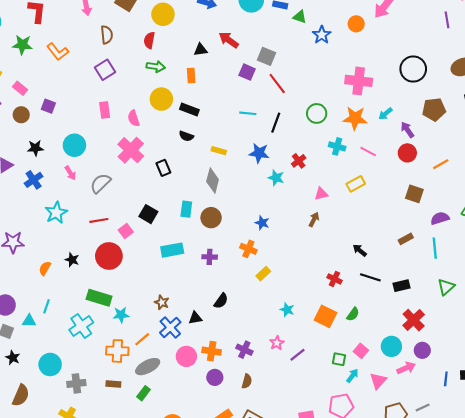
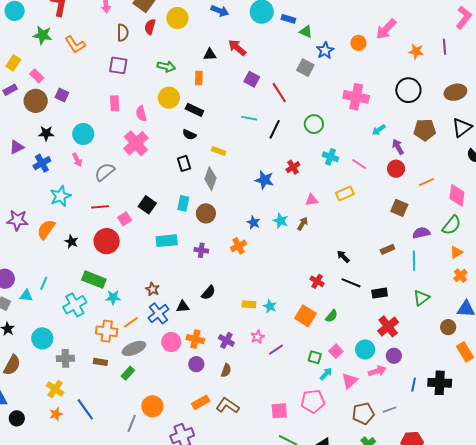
red semicircle: (149, 40) -> (150, 27), moved
gray square: (266, 56) -> (305, 68), moved
purple square: (105, 70) -> (118, 65), turned 36
brown circle: (21, 115) -> (36, 101), size x1.5
orange star: (355, 118) -> (416, 51), moved, size x0.7
blue star: (259, 153) -> (264, 180), moved
black rectangle: (163, 168) -> (184, 163), moved
cyan star: (276, 178) -> (281, 221), moved
orange cross: (248, 249) -> (239, 246), turned 35
orange semicircle: (45, 268) -> (46, 229), moved, size x1.5
yellow rectangle: (263, 274) -> (249, 304), moved, turned 40

